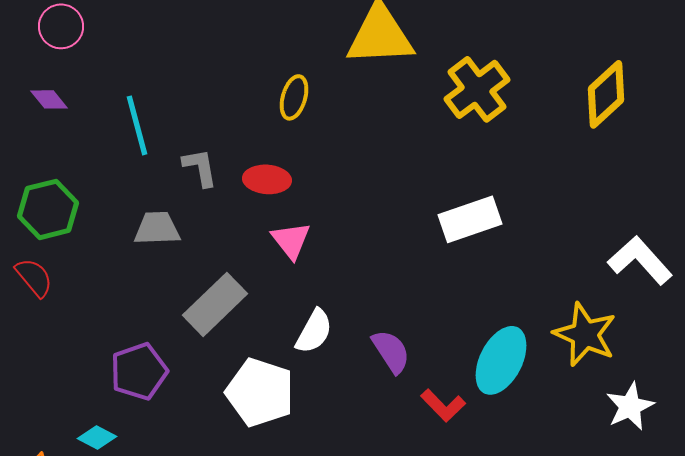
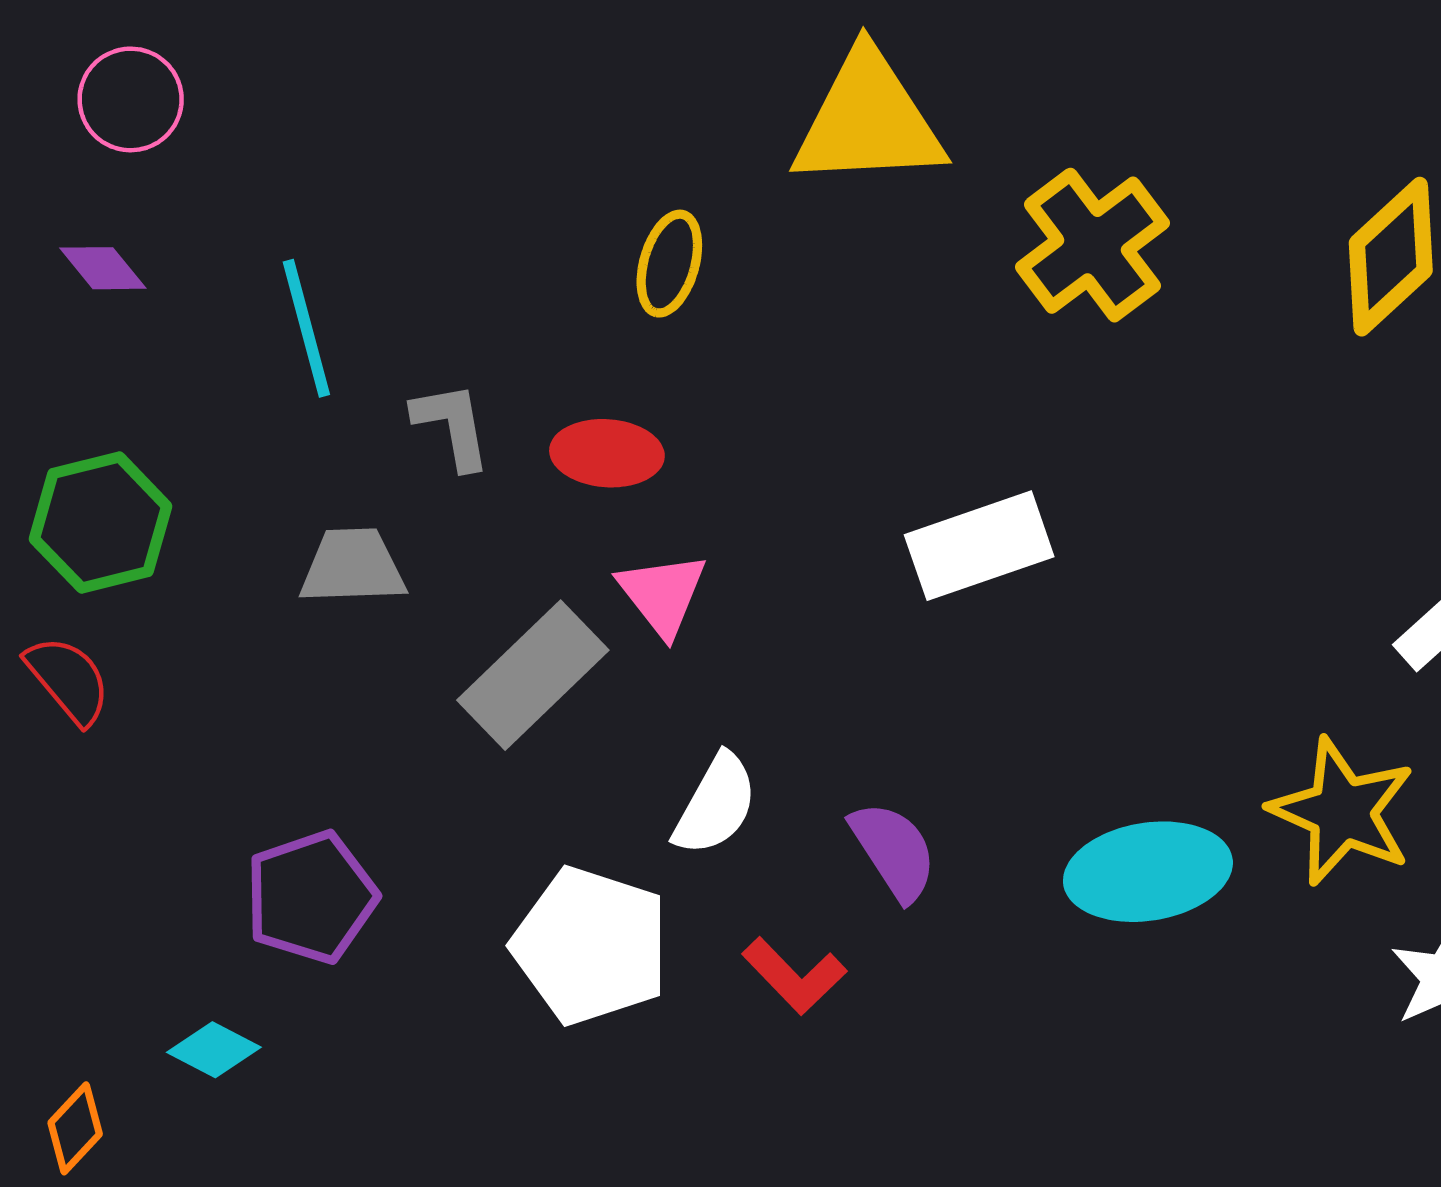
white rectangle: (470, 219) -> (979, 546), moved
gray rectangle: (215, 304) -> (533, 675), moved
cyan ellipse: (501, 360) -> (1148, 872), turned 54
red L-shape: (443, 405) -> (794, 976), moved

